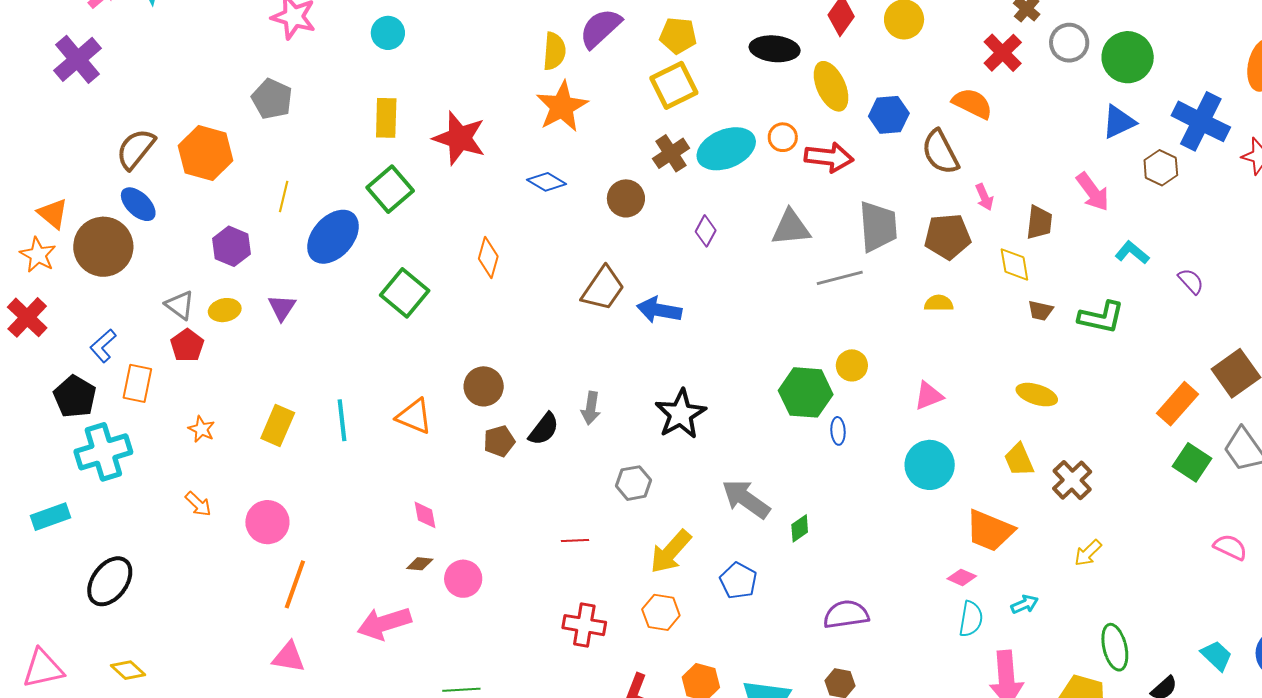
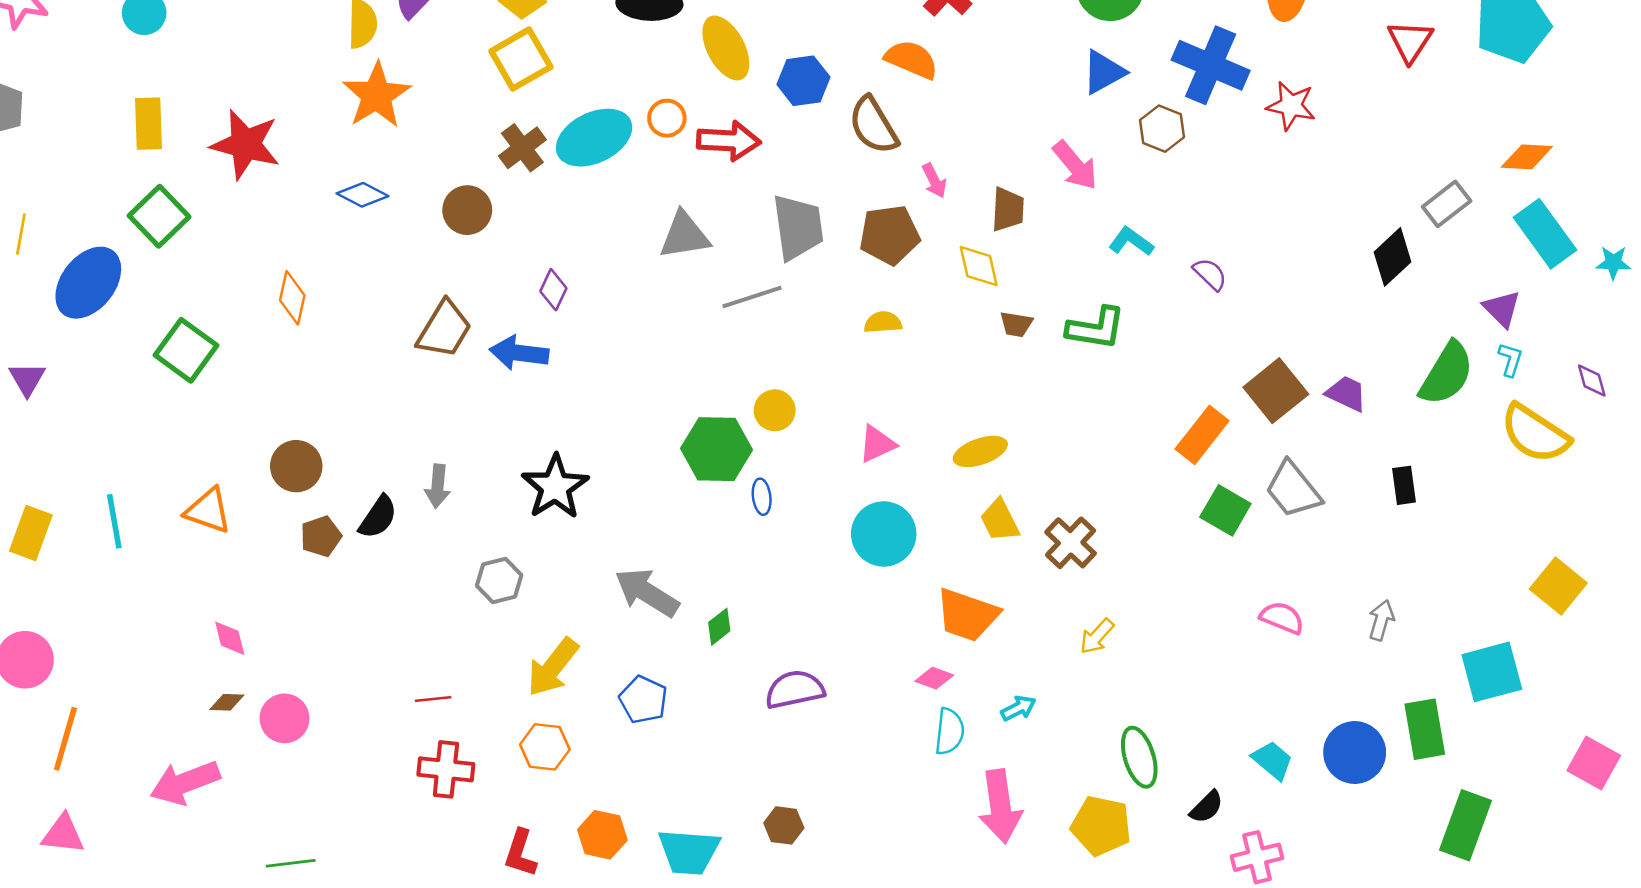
purple diamond: (706, 231) -> (553, 290), moved
yellow ellipse: (1037, 395) -> (980, 451), moved, turned -33
red line: (575, 541) -> (433, 699), moved
purple semicircle: (846, 614) -> (795, 689), moved

